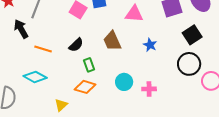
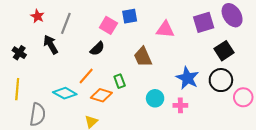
black semicircle: (76, 45) -> (97, 49), moved
blue star: (150, 45) -> (187, 78), moved, size x1.6
orange line: (43, 49) -> (86, 76), moved, turned -66
orange diamond: (85, 87) -> (101, 95), moved

